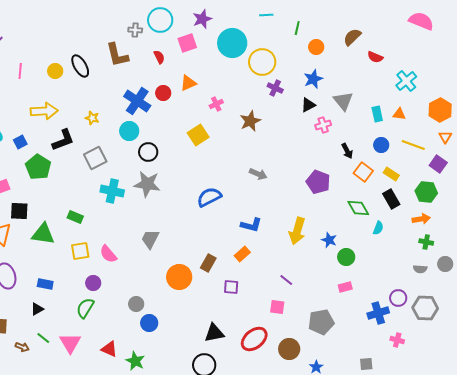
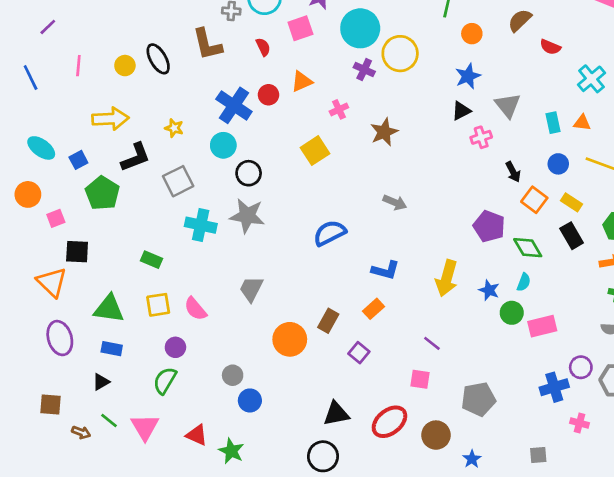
purple cross: (275, 88) -> (364, 70), moved
purple pentagon: (318, 182) -> (489, 226), moved
cyan semicircle: (378, 228) -> (524, 282), moved
green triangle: (43, 234) -> (109, 309), moved
purple square: (231, 287) -> (359, 353), turned 35
pink rectangle: (345, 287) -> (542, 326), moved, size x1.5

